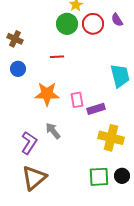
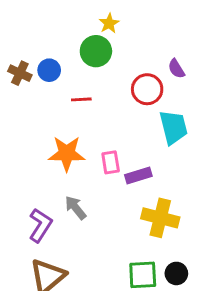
purple semicircle: (117, 20) -> (176, 69), moved
red circle: (93, 24) -> (147, 89), moved
blue circle: (18, 69) -> (49, 70), moved

